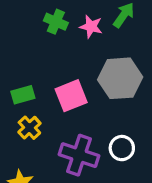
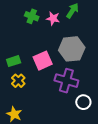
white circle: (122, 148) -> (83, 102), moved
purple cross: (79, 155) -> (66, 81), moved

